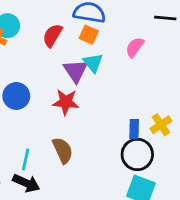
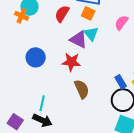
purple triangle: (76, 71) -> (79, 40), turned -30
blue rectangle: (134, 129) -> (121, 82), turned -32
brown semicircle: (63, 150) -> (82, 89), moved

